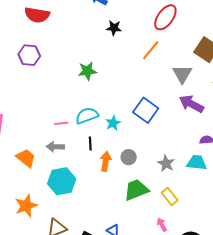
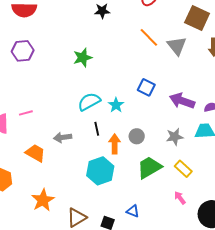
orange line: (151, 50) -> (149, 37), moved, turned -75
purple arrow: (191, 104) -> (182, 101), moved
blue square: (146, 110) -> (146, 87), size x0.7
pink line: (61, 123) -> (26, 113), moved
gray star: (166, 163) -> (175, 137), turned -30
cyan hexagon: (62, 181) -> (100, 171), moved

